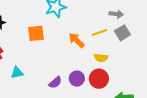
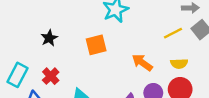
orange arrow: (77, 40) -> (142, 63), moved

